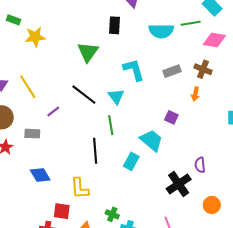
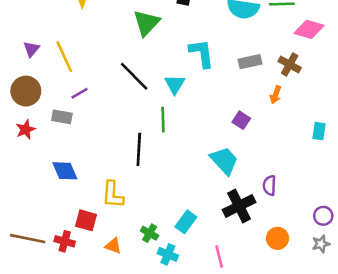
purple line: (53, 111) -> (80, 93), moved
cyan trapezoid: (151, 140) -> (224, 161), moved
cyan rectangle: (131, 161) -> (186, 222), moved

